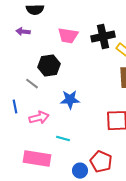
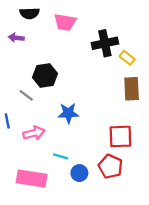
pink trapezoid: (68, 36) -> (65, 22), moved
red pentagon: (101, 162) -> (110, 166), moved
blue circle: (80, 171) -> (79, 173), moved

